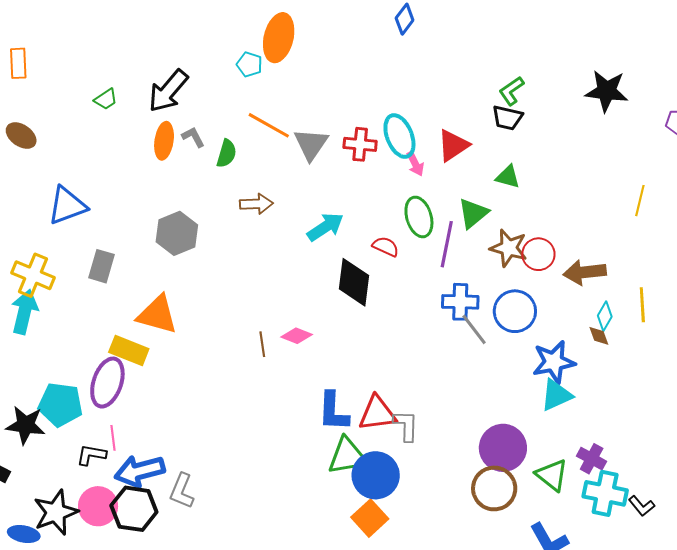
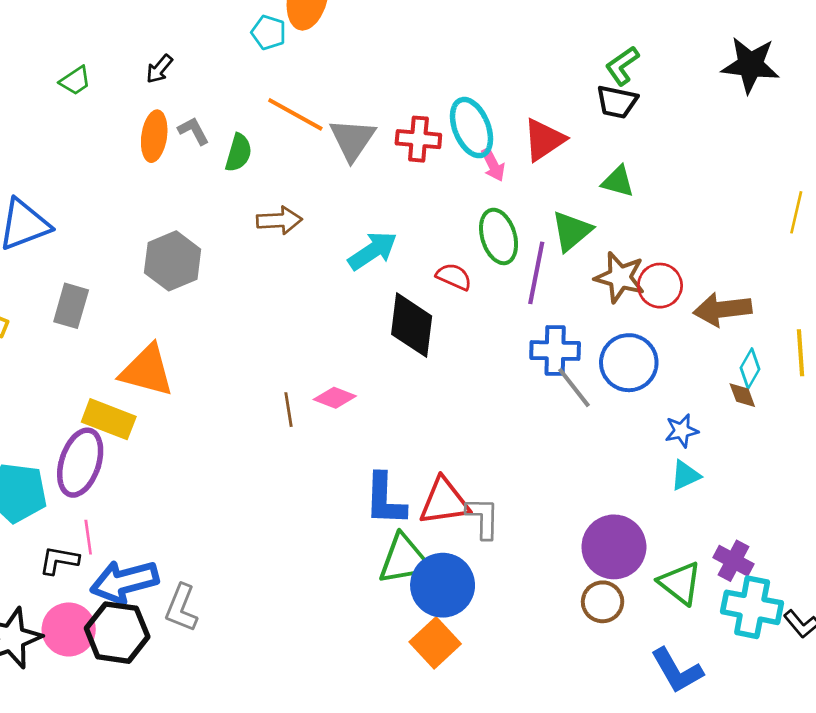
black arrow: (168, 91) -> (159, 69), size x0.5
blue star: (554, 362) -> (682, 431), size x0.6
cyan triangle: (556, 395) -> (685, 475), size x0.7
brown circle: (494, 488) -> (603, 602), size x0.7

